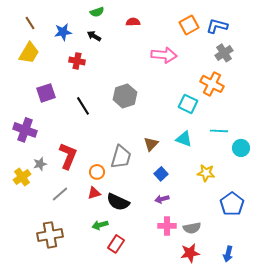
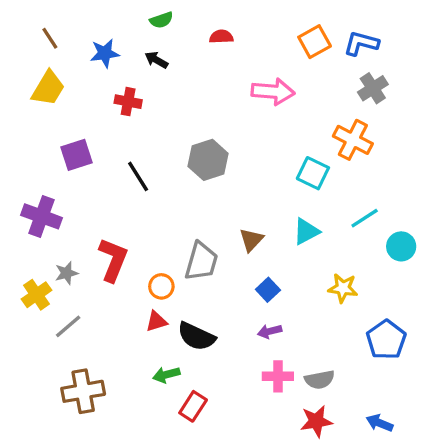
cyan line: (219, 131) -> (365, 218), turned -36
cyan triangle: (184, 139) -> (306, 231), turned -48
gray line: (60, 194) -> (68, 326), moved
blue arrow: (228, 254) -> (380, 423), turned 98

